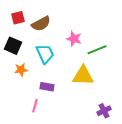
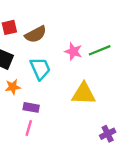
green line: (97, 50) -> (100, 50), moved
purple rectangle: (47, 87) -> (31, 107), moved

